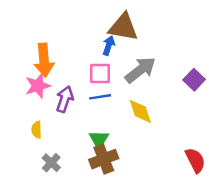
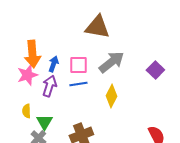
blue arrow: (109, 46) -> (53, 64), moved
yellow diamond: (140, 111) -> (111, 96), turned 45
green triangle: (99, 140) -> (44, 122), moved

